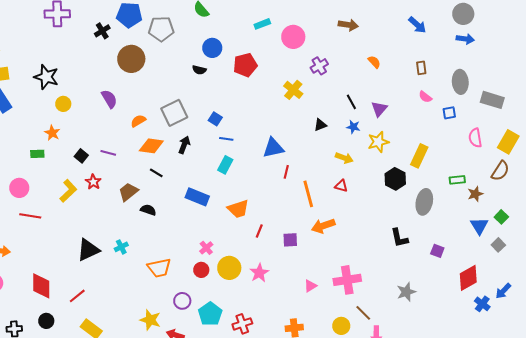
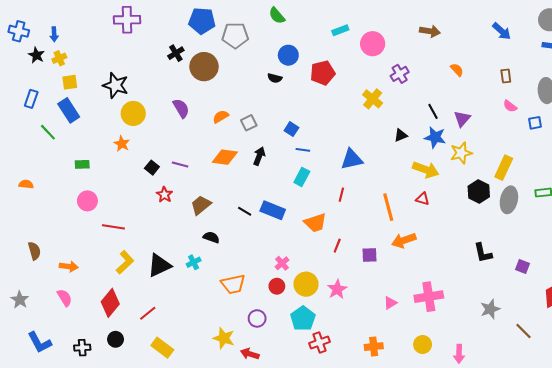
black cross: (102, 31) -> (176, 53), moved
yellow circle: (63, 104) -> (133, 113), size x1.5
gray square: (174, 113) -> (249, 123), size x0.6
orange semicircle: (138, 121) -> (221, 117), moved
blue star: (353, 127) -> (435, 137), size x1.5
green rectangle: (37, 154) -> (82, 164), moved
yellow arrow: (344, 158) -> (426, 170), size x1.4
red line: (286, 172) -> (341, 195), moved
black line: (156, 173) -> (245, 211), moved
yellow L-shape: (68, 191) -> (125, 262), moved
gray ellipse: (424, 202) -> (509, 200), moved
black semicircle: (148, 210) -> (211, 237), moved
red line: (30, 216) -> (113, 227), moved
red diamond: (41, 286) -> (110, 303), turned 40
brown line: (363, 313) -> (524, 331), moved
cyan pentagon: (210, 314) -> (303, 318), moved

